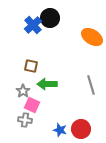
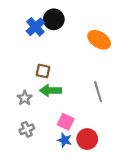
brown square: (31, 66) -> (43, 71), moved
pink square: (32, 105) -> (66, 122), moved
gray cross: (25, 120) -> (27, 129), turned -32

